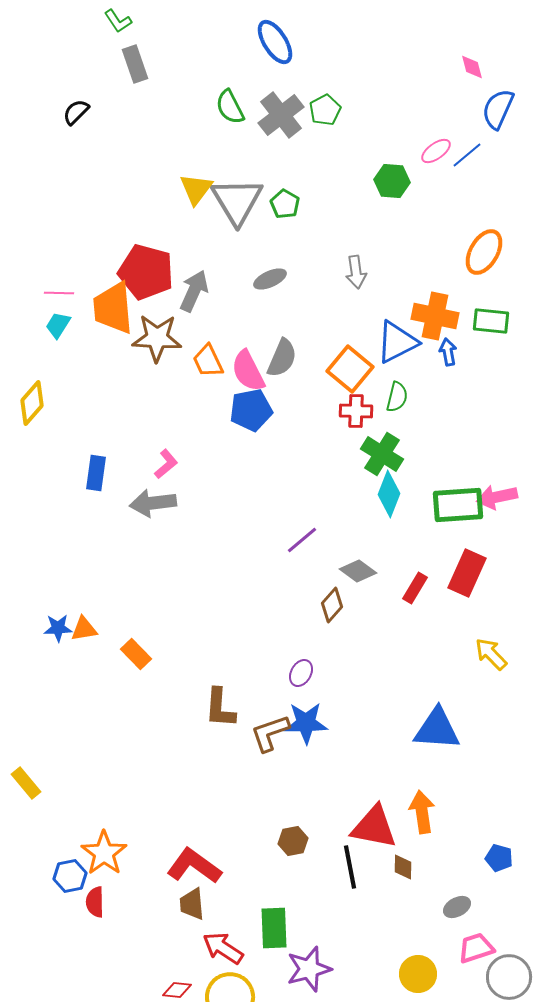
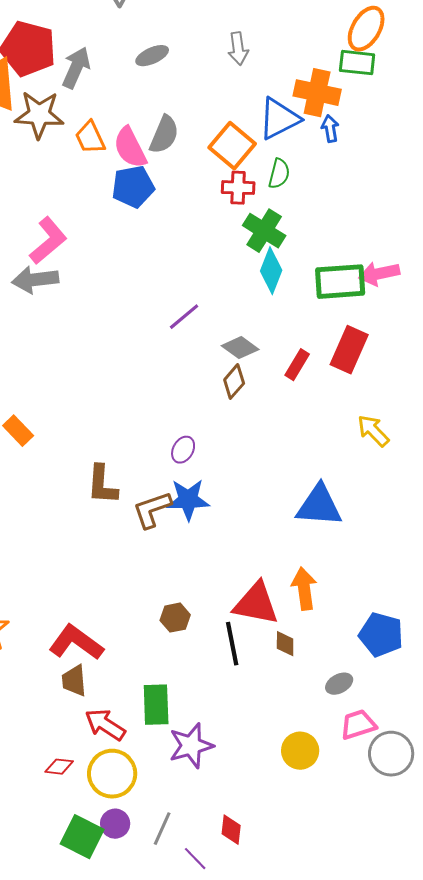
green rectangle: (491, 321) -> (357, 63), moved
pink L-shape: (166, 464) -> (48, 241), size x1.6
brown diamond: (332, 605) -> (234, 382), moved
blue pentagon: (499, 858) -> (381, 635), size x1.6

